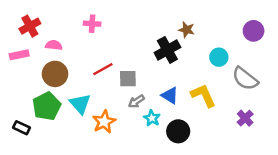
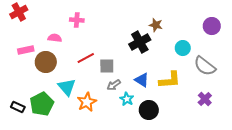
red cross: (30, 26) -> (19, 12), moved
pink semicircle: (54, 45) -> (55, 38), moved
pink rectangle: (19, 55) -> (26, 50), moved
yellow L-shape: (203, 95) -> (170, 80), turned 110
green pentagon: (47, 106) -> (42, 104), moved

